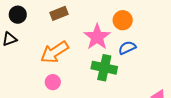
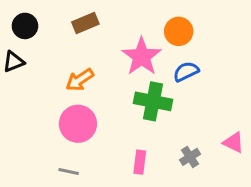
orange arrow: (54, 52) -> (80, 80), size x0.7
pink circle: (53, 82) -> (78, 124), size x1.6

